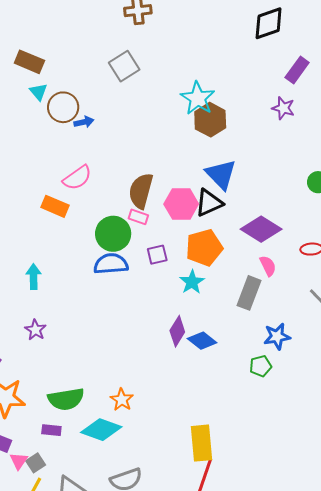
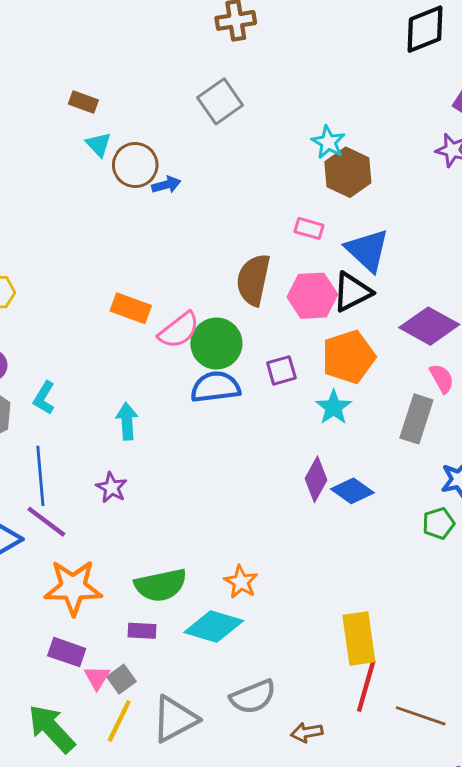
brown rectangle: (29, 62) -> (83, 102), size x0.7
cyan star: (198, 98) -> (328, 142), size x0.7
pink semicircle: (77, 178) -> (179, 330), moved
pink rectangle: (138, 217) -> (309, 228), moved
cyan arrow: (34, 277) -> (127, 421), moved

